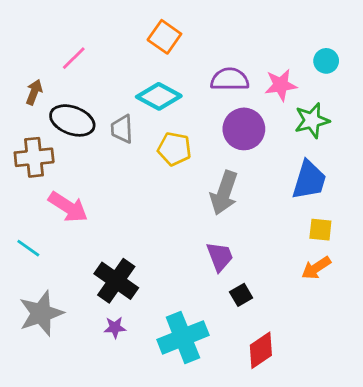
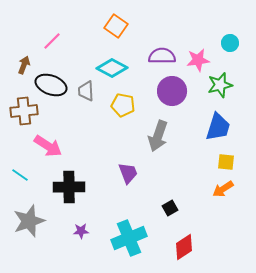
purple trapezoid: (220, 257) -> (128, 173), moved
black cross: (116, 281) -> (69, 187), moved, turned -36

